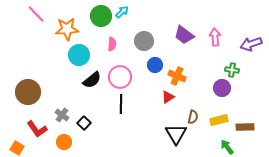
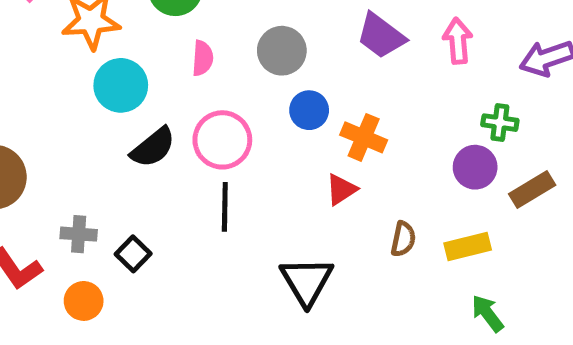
gray cross: (62, 115) -> (79, 234), turned -32
brown rectangle: (245, 127) -> (532, 189), moved, turned -30
black triangle: (176, 134) -> (307, 281), moved

